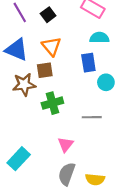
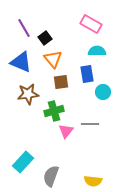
black square: (48, 15) -> (45, 38), moved
brown square: (45, 70) -> (61, 82), moved
pink triangle: (66, 144) -> (66, 131), moved
gray semicircle: (67, 174) -> (51, 176), moved

